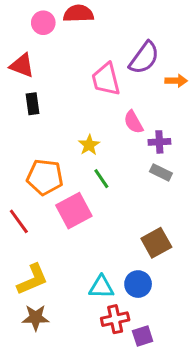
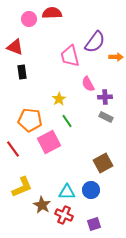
brown star: (36, 318) -> (42, 205), moved, turned 30
red cross: (115, 319) -> (64, 215), moved, turned 36

